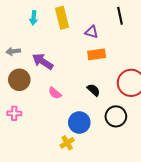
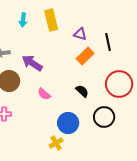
black line: (120, 16) -> (108, 42), moved
orange rectangle: (97, 54) -> (85, 56), turned -36

